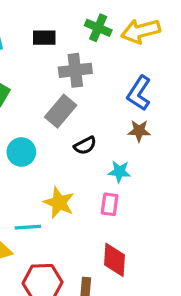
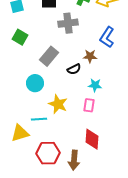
gray rectangle: (61, 111) -> (49, 56), moved
brown star: (139, 131) -> (90, 56), moved
cyan circle: (21, 152) -> (35, 83), moved

